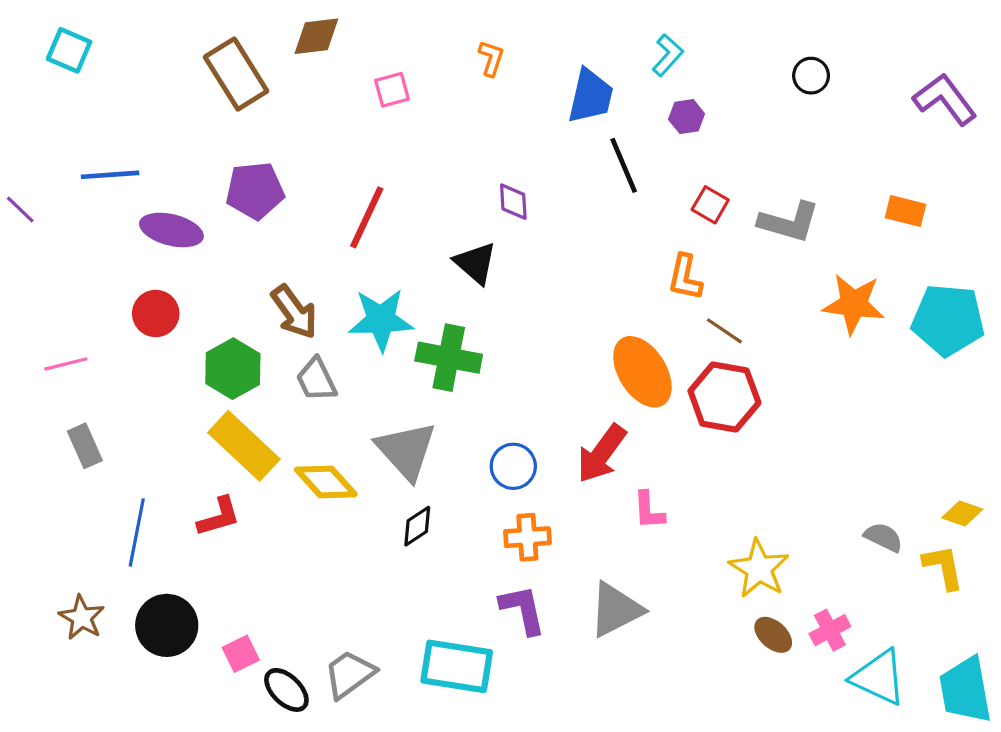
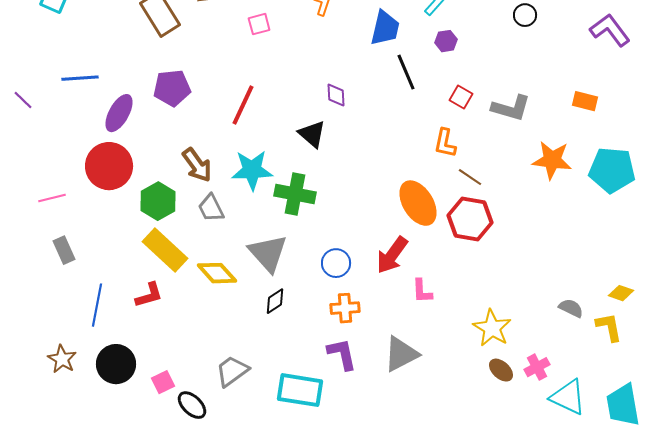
purple ellipse: (171, 230) -> (119, 113), turned -75
red circle: (156, 313) -> (109, 166), size x1.6
gray trapezoid: (349, 674) -> (232, 371), moved

